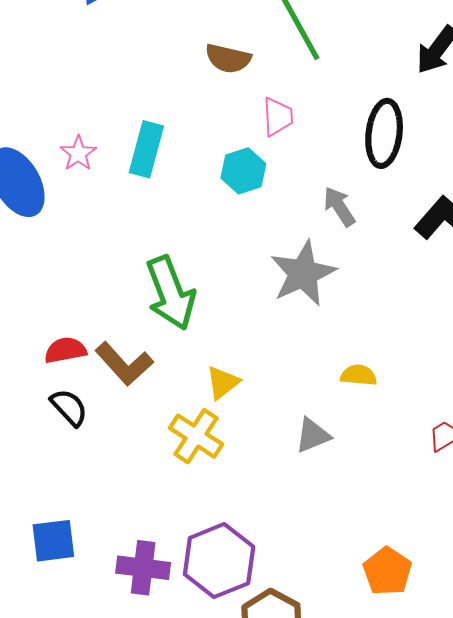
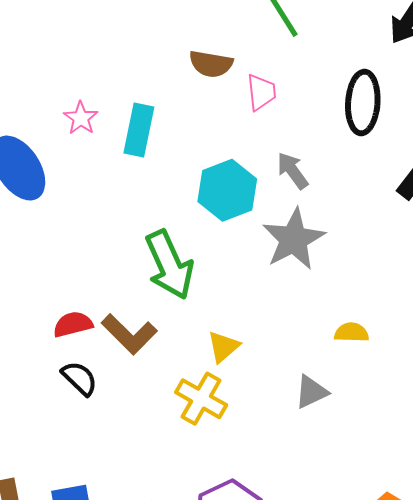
brown semicircle: (228, 58) -> (211, 64), moved
pink star: (78, 153) -> (81, 118), moved
cyan hexagon: (243, 171) -> (227, 190), moved, size x1.4
gray arrow: (339, 206) -> (293, 171), moved

